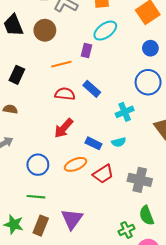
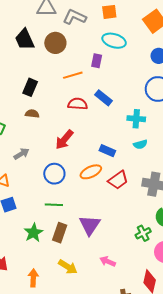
cyan ellipse: (105, 31) -> (114, 41), turned 55
brown semicircle: (10, 109) -> (32, 114), moved
cyan cross: (125, 112) -> (136, 119), turned 30
red arrow: (64, 128) -> (64, 140), moved
cyan semicircle: (119, 142) -> (140, 144), moved
green star: (14, 224) -> (33, 233), turned 30

